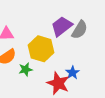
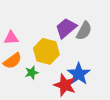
blue star: (72, 73) -> (79, 74), size x1.6

